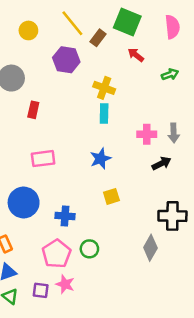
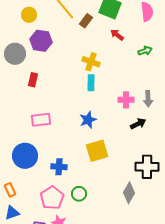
purple hexagon: (66, 60) -> (41, 41), moved
yellow square: (111, 196) -> (97, 151), size x1.6

